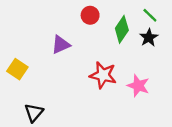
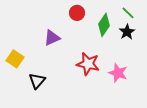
black triangle: (34, 113) -> (37, 81), moved

